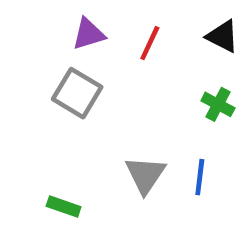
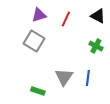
green rectangle: (64, 207) -> (38, 91), moved

